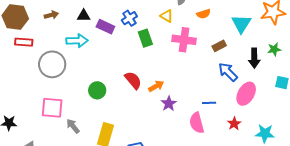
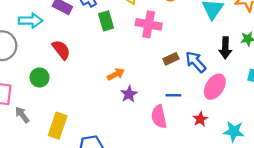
brown rectangle: (219, 46) -> (171, 59), moved
red semicircle: (133, 80) -> (61, 50), moved
green circle: (97, 90) -> (40, 77), moved

